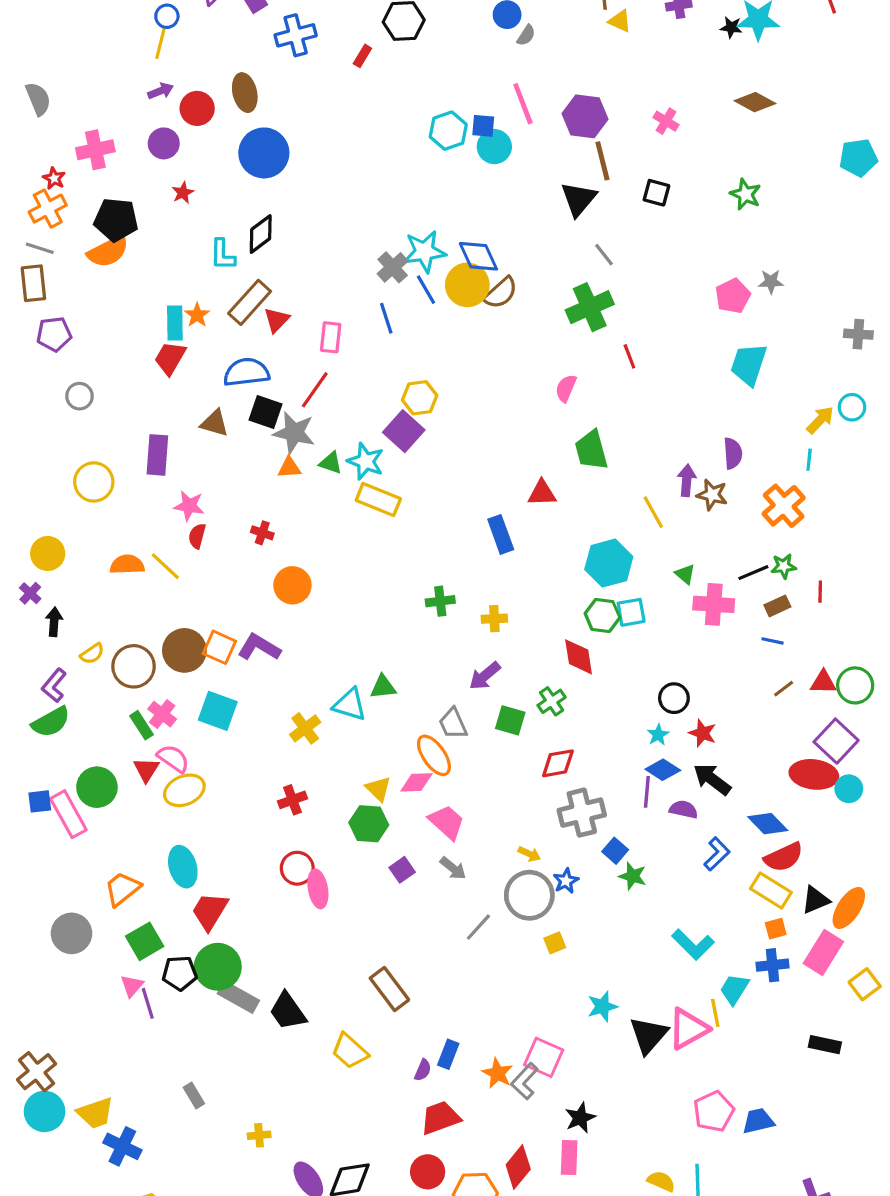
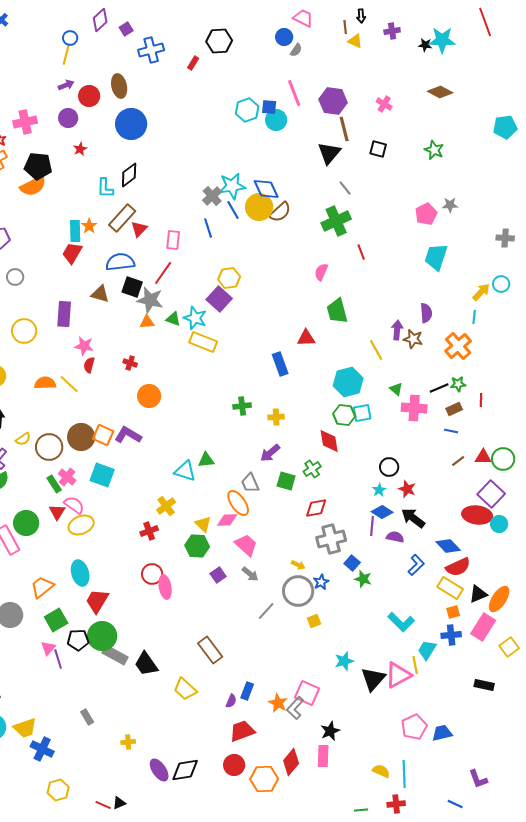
yellow cross: (305, 728) -> (166, 506), moved

